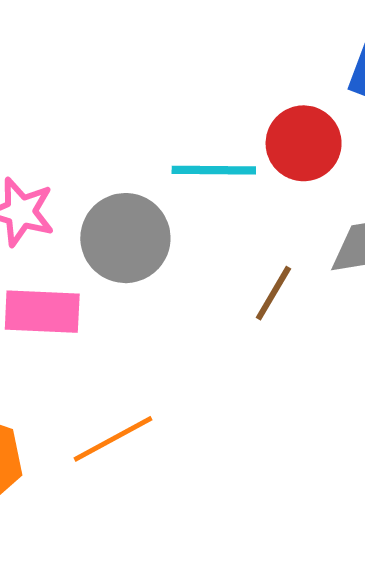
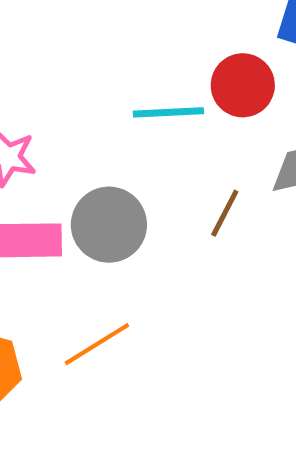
gray circle: (125, 238) -> (109, 225), moved

